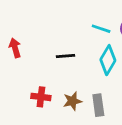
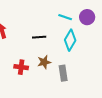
brown star: (72, 101) -> (44, 62), moved

